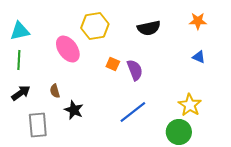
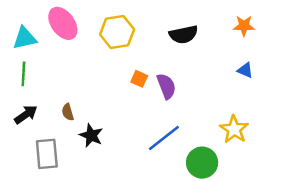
pink ellipse: (68, 49) -> (63, 23), moved
green circle: (179, 132) -> (202, 163), moved

